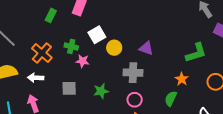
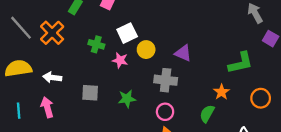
orange cross: (42, 53) -> (52, 33), moved
pink star: (82, 61) -> (120, 60), moved

